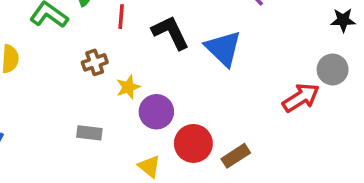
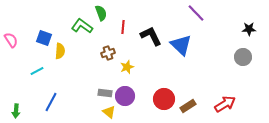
red arrow: (301, 98) -> (225, 104), moved
purple circle: (156, 112) -> (125, 96), moved
yellow triangle: (149, 166) -> (109, 112), moved

